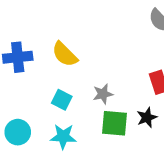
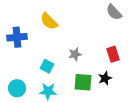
yellow semicircle: (65, 54) -> (49, 21), moved
gray star: (103, 94) -> (75, 54), moved

